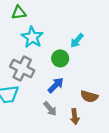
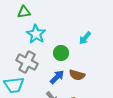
cyan arrow: (77, 41) -> (85, 38), moved
brown semicircle: (89, 96) -> (77, 75), moved

